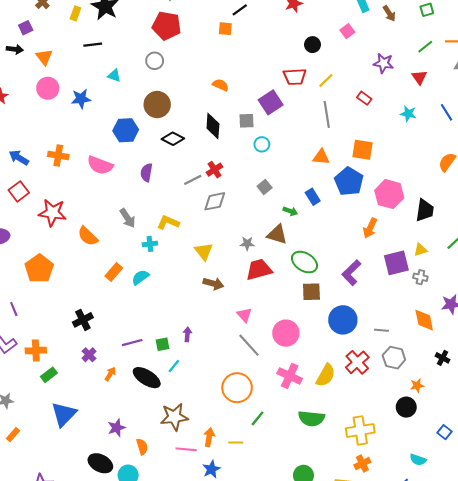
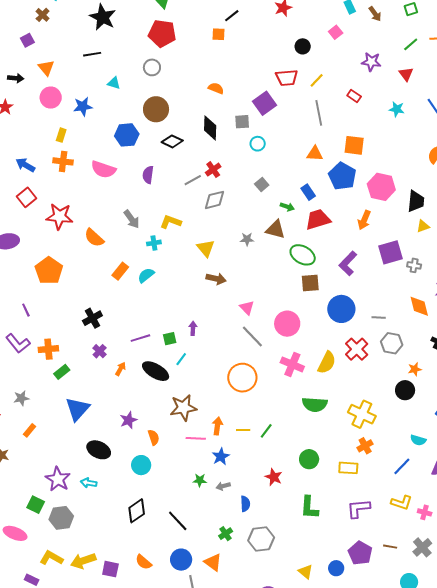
yellow rectangle: (75, 13) -> (61, 135), moved
black arrow: (15, 49) -> (16, 78), moved
yellow triangle: (421, 250) -> (423, 226), moved
red trapezoid: (259, 270) -> (318, 220), moved
green line: (258, 418) -> (266, 431), moved
yellow cross: (360, 430) -> (362, 414), turned 36
black ellipse: (100, 463) -> (99, 450), moved

